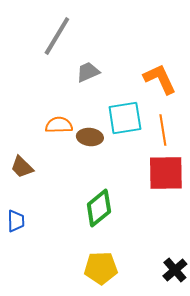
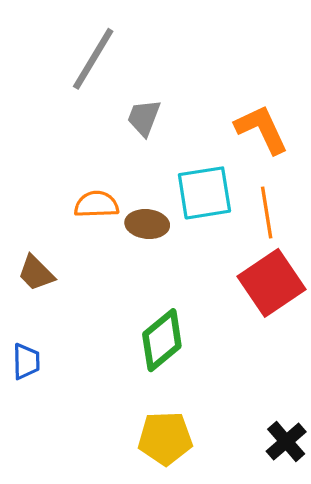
gray trapezoid: (88, 72) -> (144, 118), turned -45
red square: (166, 173) -> (271, 283), turned -33

